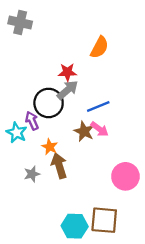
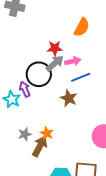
pink arrow: (99, 129) -> (73, 61), moved, turned -49
orange star: (50, 147) -> (47, 133), moved
brown arrow: (59, 166) -> (40, 146), moved, turned 45

